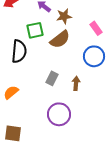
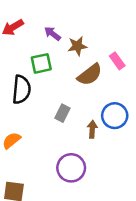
brown semicircle: (60, 39) -> (90, 75), moved
blue circle: (94, 56) -> (115, 116), moved
gray rectangle: (52, 78) -> (62, 113), moved

